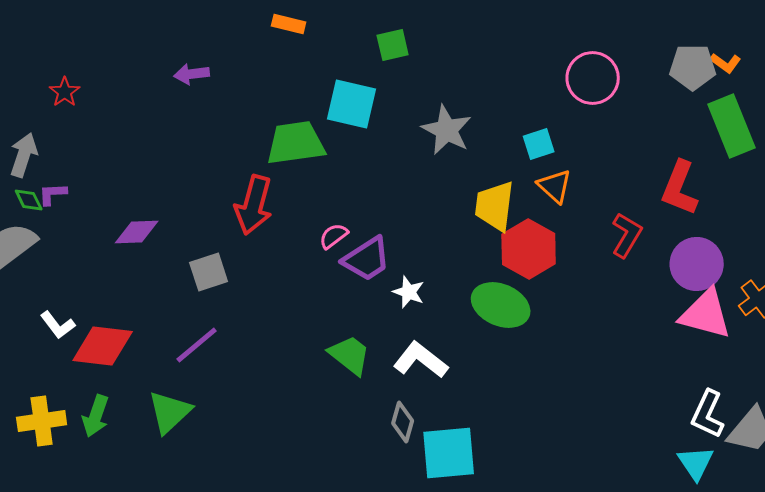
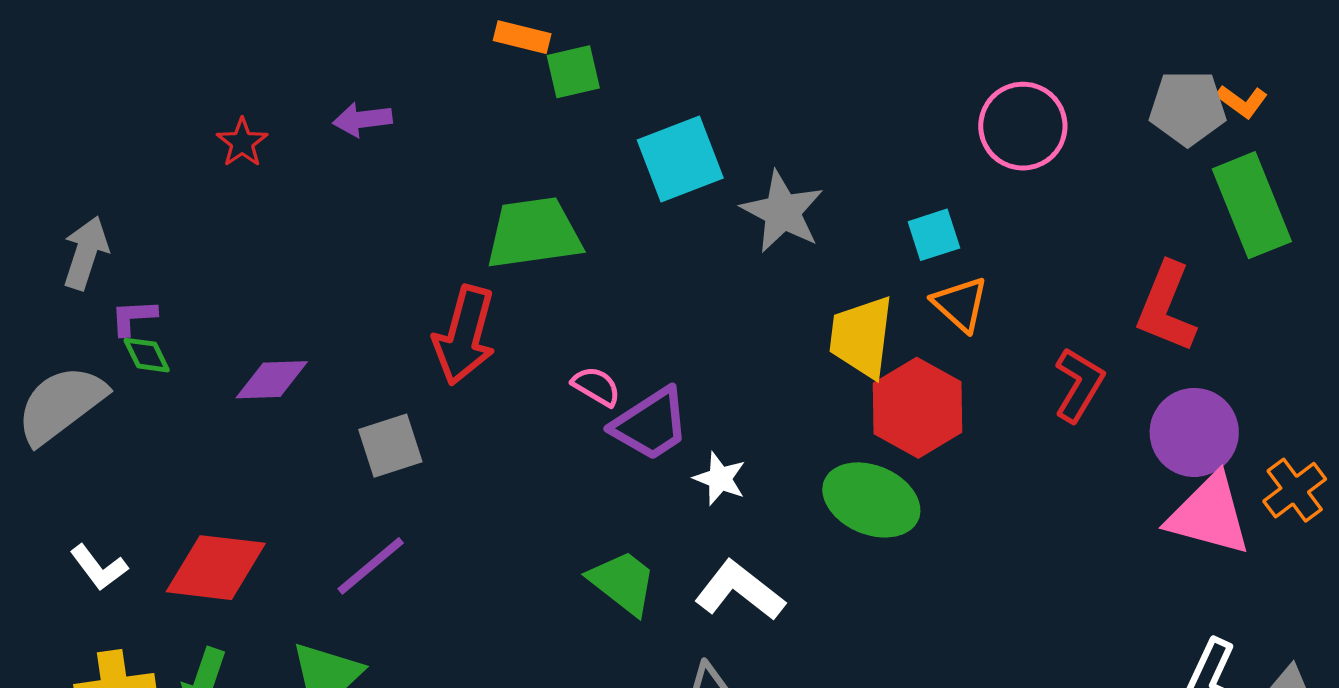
green square: (393, 45) -> (573, 72), moved
red star: (65, 92) -> (242, 143), moved
cyan square: (352, 104) -> (680, 159), moved, turned -34
green diamond: (29, 200) -> (147, 355), moved
pink semicircle: (334, 236) -> (596, 386), turned 68
white L-shape: (58, 325) -> (99, 568), moved

